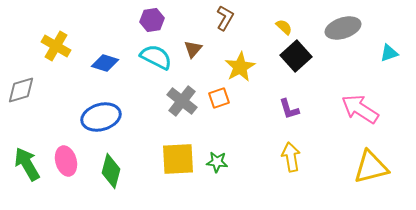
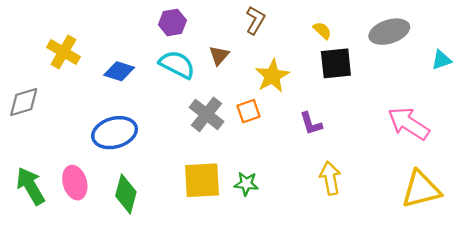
black square: (296, 56) -> (336, 63), turned 36
purple L-shape: (289, 109) -> (311, 124), moved

